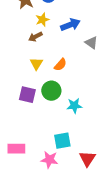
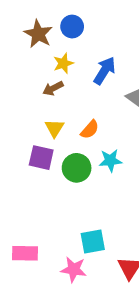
blue arrow: (70, 25) -> (105, 71), turned -36
purple square: (27, 95) -> (41, 158), moved
cyan star: (74, 106) -> (110, 160), moved

